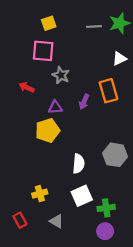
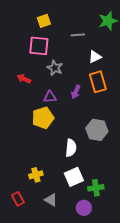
gray line: (94, 27) -> (78, 35), moved
white triangle: (119, 59) -> (95, 57), moved
gray hexagon: (115, 155) -> (97, 130), moved
purple circle: (105, 231) -> (84, 208), moved

